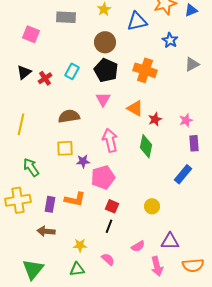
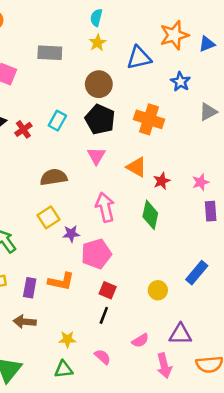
yellow square: (65, 148) -> (49, 217), turned -30
blue rectangle: (183, 174) -> (197, 273), moved

